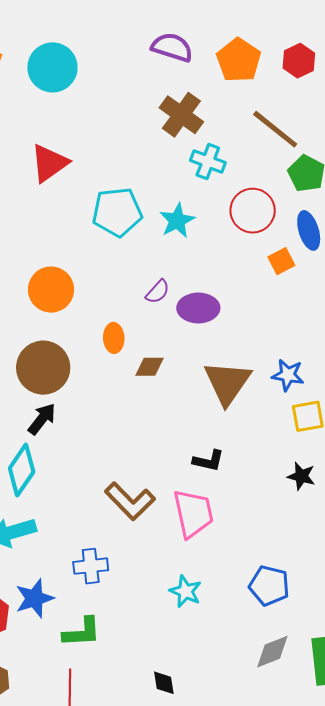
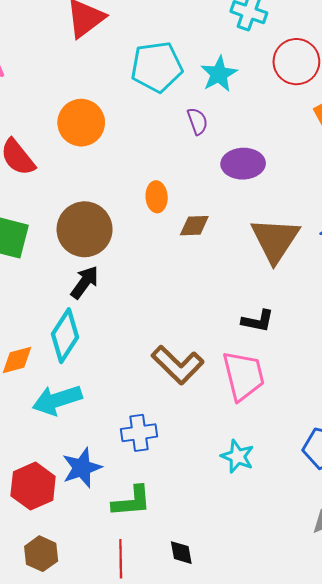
orange circle: (51, 290) -> (81, 123), moved
purple semicircle: (158, 292) -> (197, 121), moved, turned -60
black diamond: (164, 683) -> (181, 553), moved

